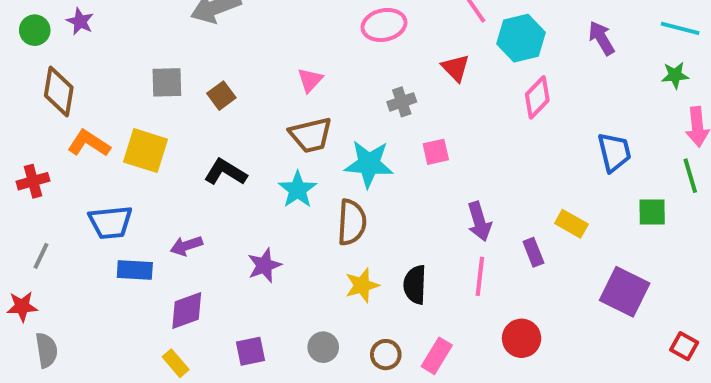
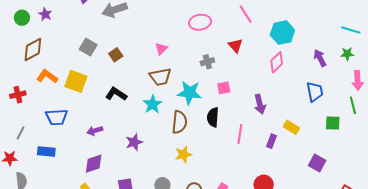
cyan hexagon: (521, 38) -> (282, 33), moved
purple arrow: (601, 38) -> (320, 58), moved
gray square: (167, 82) -> (88, 47), turned 30
brown diamond: (59, 92) -> (33, 49), turned 50
purple arrow: (479, 221) -> (260, 104), moved
purple rectangle: (533, 252) -> (271, 141), turned 40
blue rectangle: (135, 270) -> (46, 152), moved
pink line: (480, 276) -> (240, 134), moved
black semicircle: (415, 285) -> (213, 117), moved
purple square: (625, 292) -> (317, 163), size x0.7

